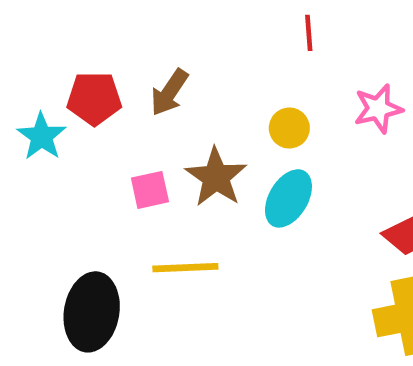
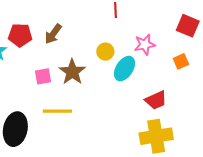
cyan ellipse: (288, 198) -> (125, 69), moved

